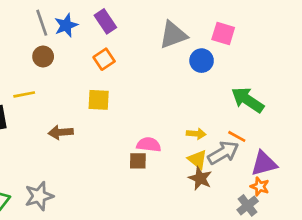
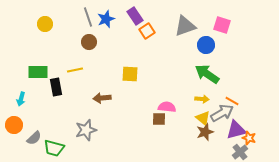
orange square: (104, 59) -> (147, 31), moved
green arrow: (248, 100) -> (207, 74), moved
purple triangle: (264, 164) -> (236, 130), moved
brown star: (200, 178) -> (205, 132), turned 30
gray star: (39, 196) -> (86, 130), moved

